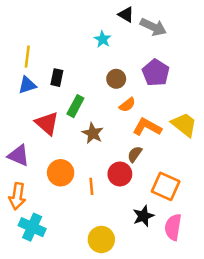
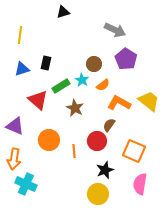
black triangle: (126, 15) -> (63, 12), moved, turned -48
gray arrow: (153, 27) -> (115, 30), moved
cyan star: (103, 39) -> (82, 80), moved
yellow line: (27, 57) -> (20, 35), moved
green rectangle: (75, 106) -> (61, 86), turned 30
black star: (143, 216) -> (105, 170), moved
yellow circle: (101, 239) -> (98, 194), moved

